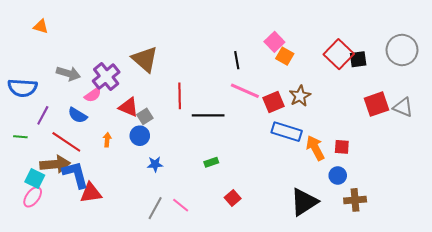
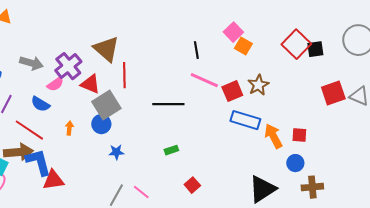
red line: (180, 96) -> (124, 75), moved
red triangle: (129, 107) -> (90, 84), moved
gray square: (145, 116) -> (106, 105), size x1.8

